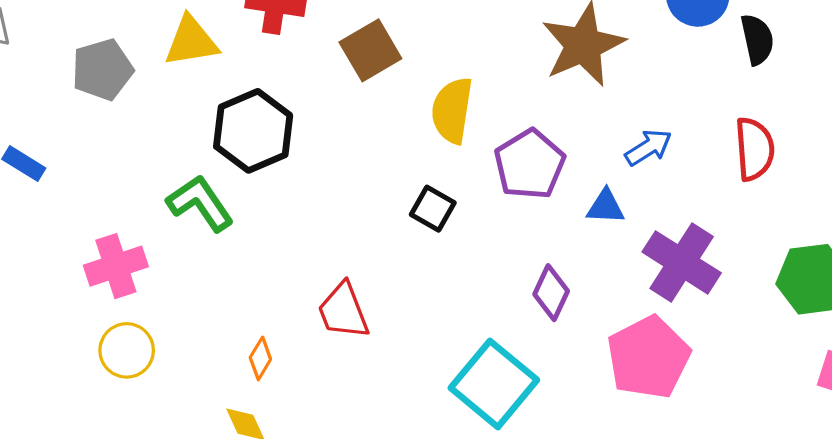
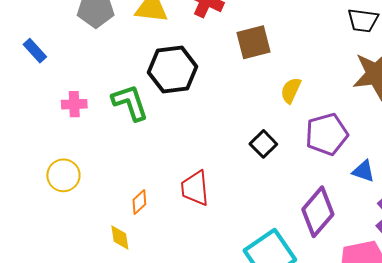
yellow semicircle: (452, 110) -> (291, 90), size x0.7
pink cross: (116, 266) -> (74, 104), moved, size x0.7
purple diamond: (551, 293) -> (318, 212), size x1.5

